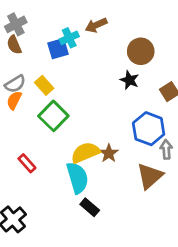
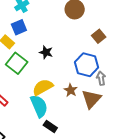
blue square: (58, 49) -> (19, 27), moved
black star: (129, 80) -> (46, 52), moved
brown star: (109, 153) -> (71, 90), moved

